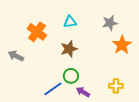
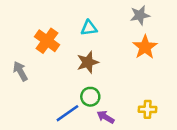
gray star: (110, 23) -> (140, 15), moved
orange star: (122, 45) -> (145, 47), moved
gray arrow: (16, 56) -> (20, 71), turned 35

